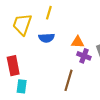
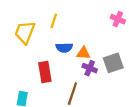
blue semicircle: (46, 38) -> (64, 48), moved
red rectangle: (13, 66) -> (45, 72), moved

